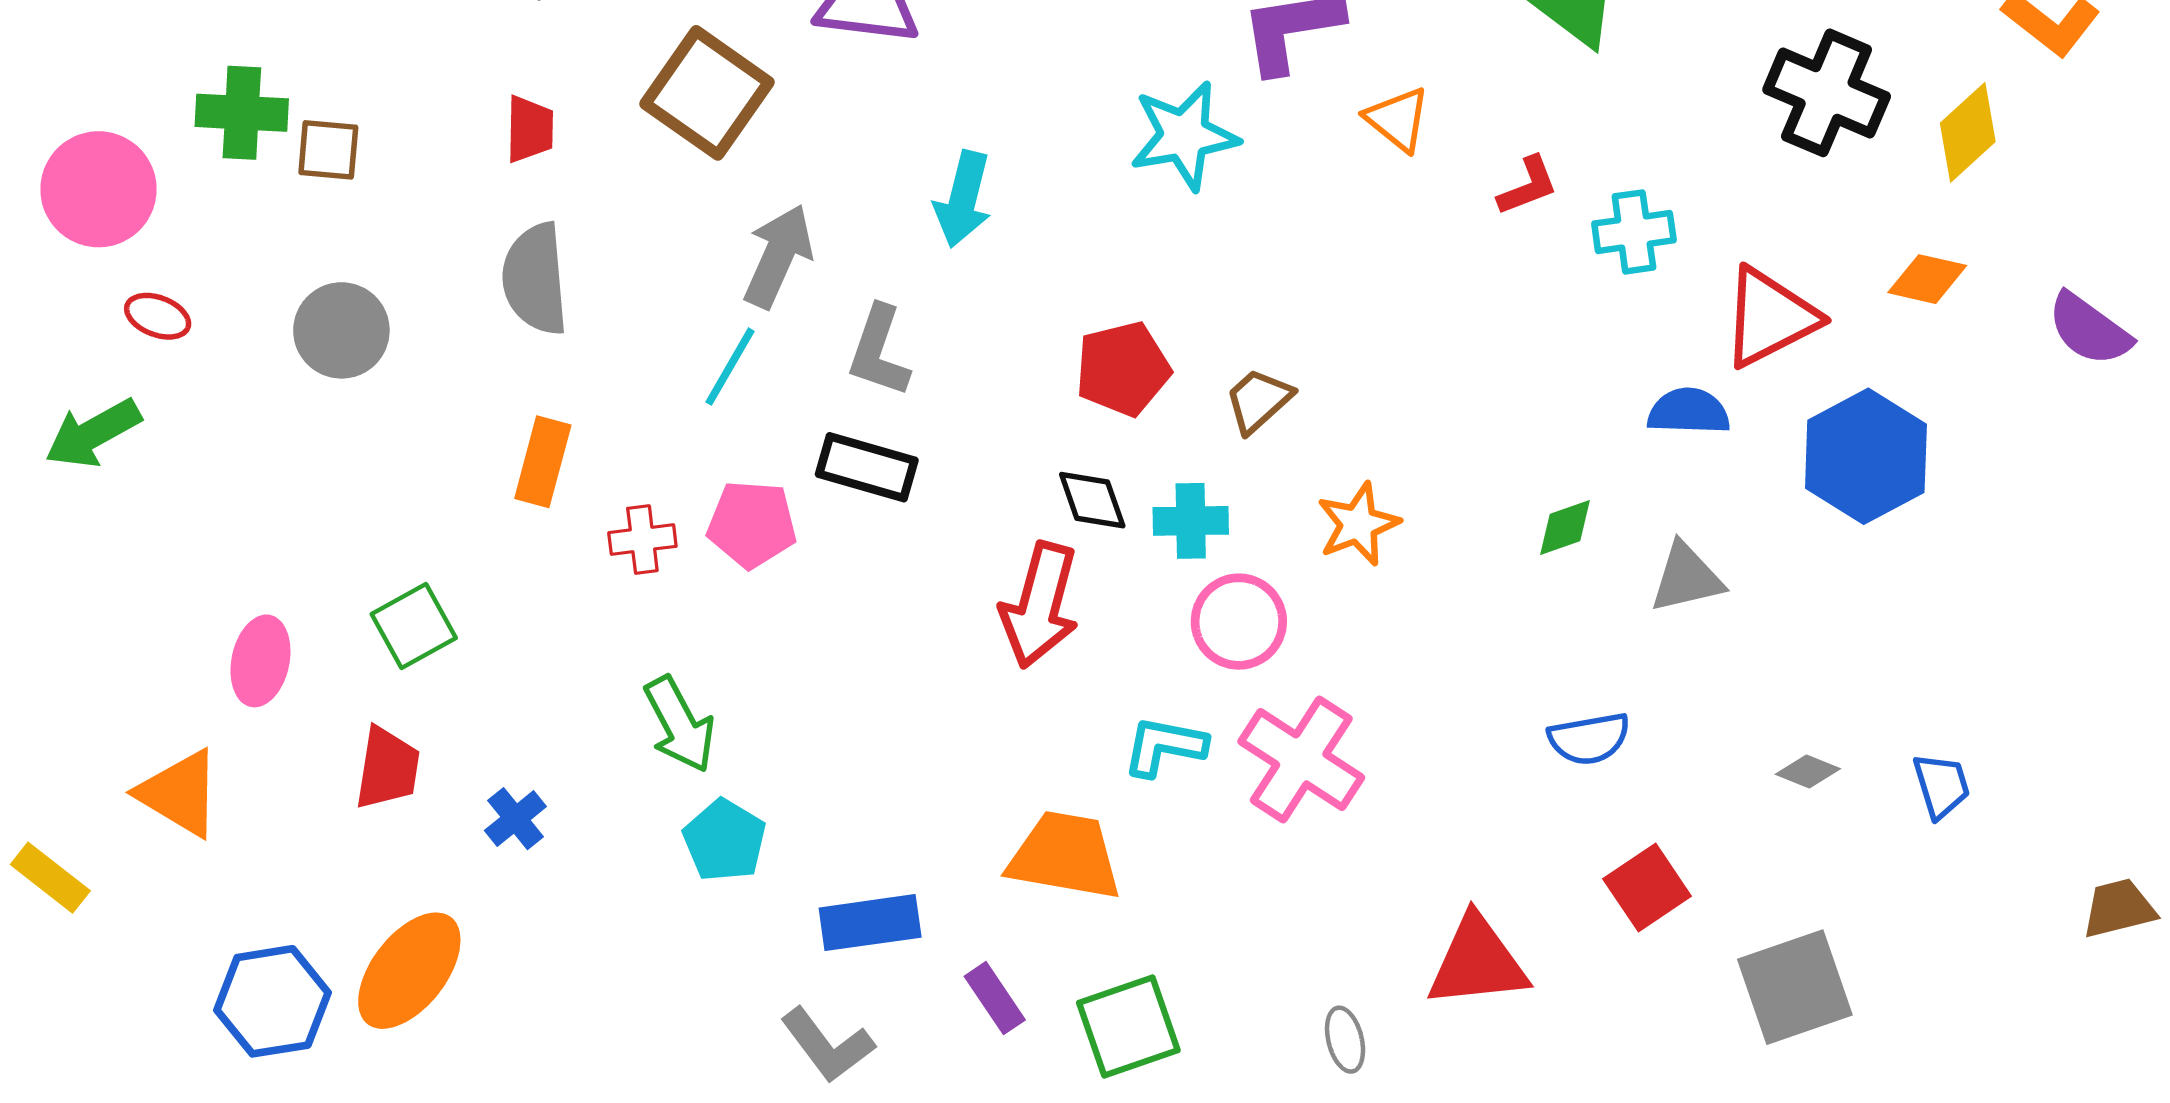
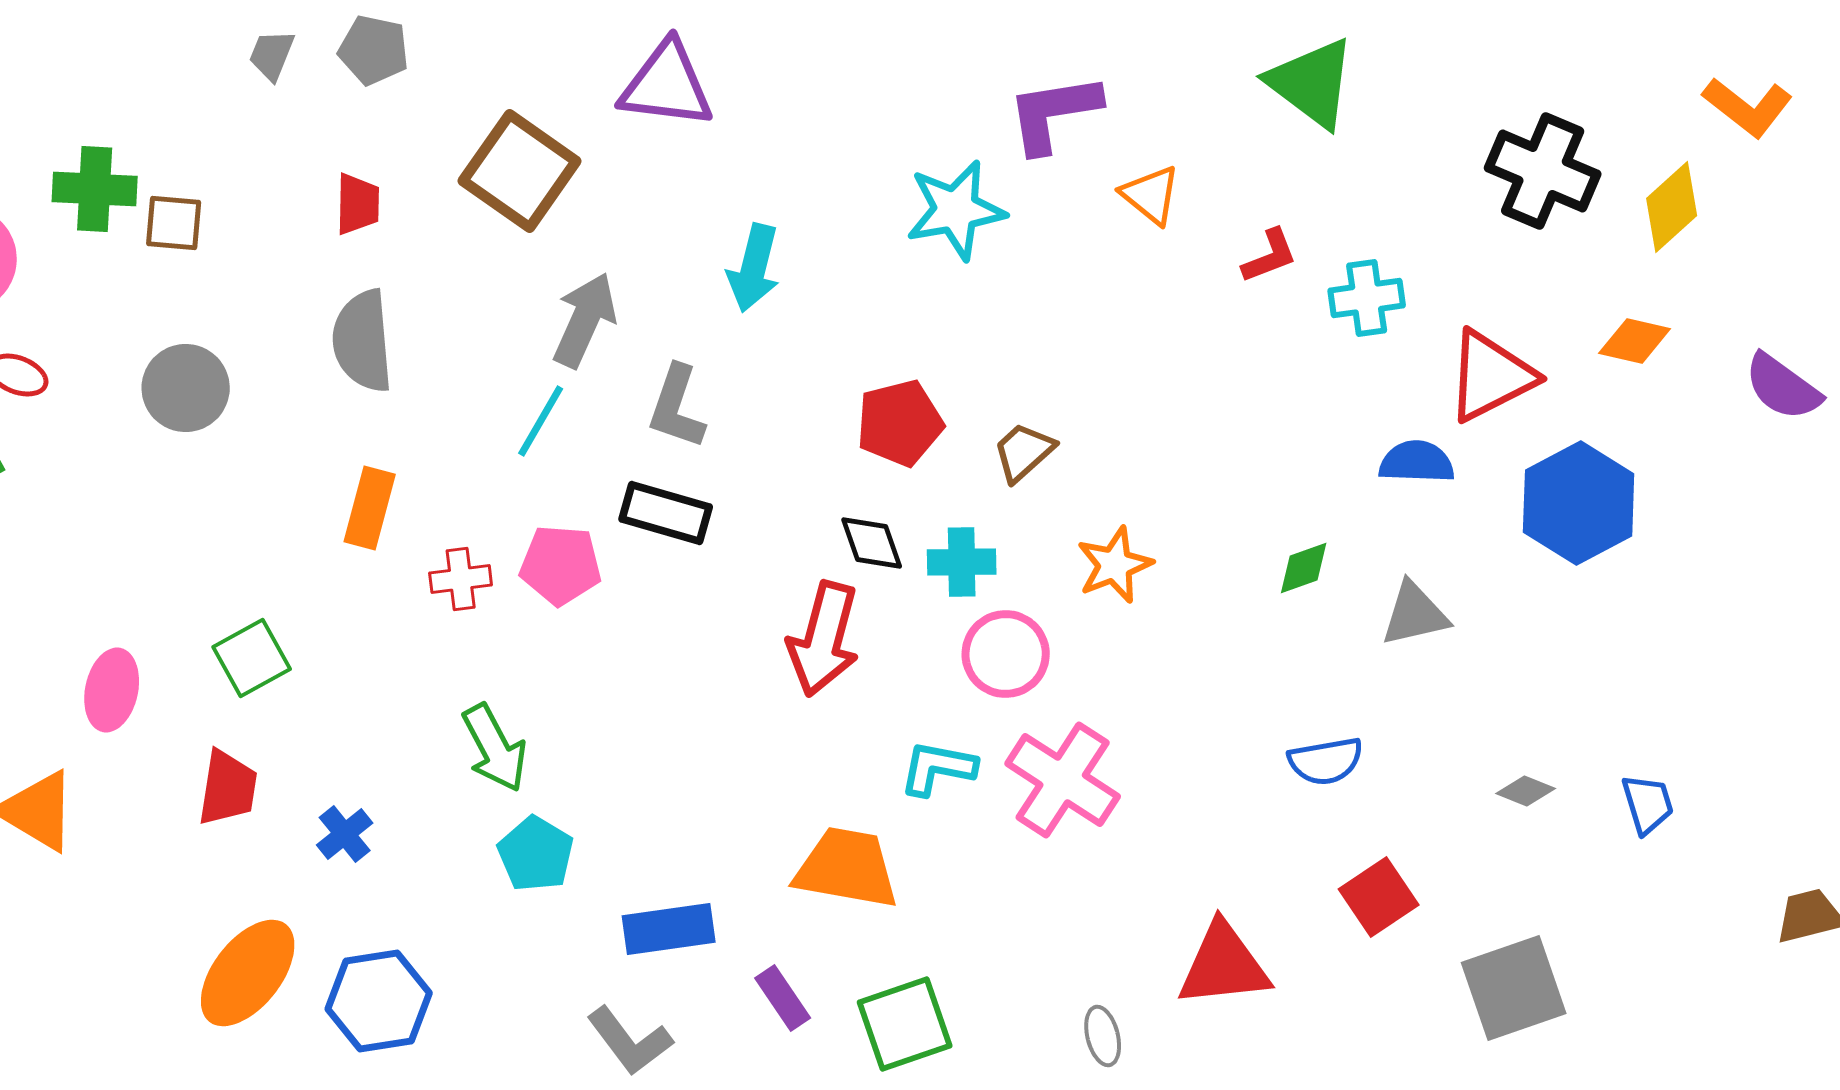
blue hexagon: (273, 1001) -> (379, 1001), moved

